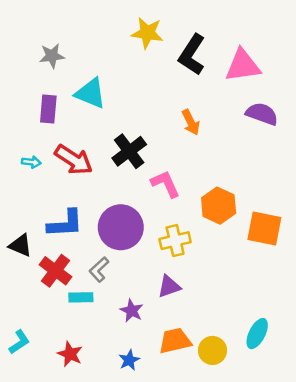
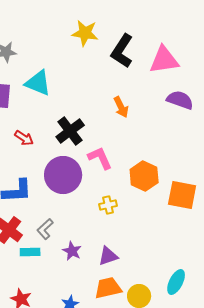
red arrow: (74, 160) -> (24, 138), size x0.6
purple circle: (121, 227) -> (63, 175), moved
yellow cross: (175, 241) -> (108, 205), size x0.7
purple triangle: (169, 286) -> (108, 256), moved
purple star: (132, 311) -> (72, 251), moved

